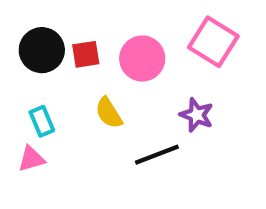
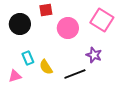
red square: (86, 54) -> (46, 10), moved
yellow semicircle: (109, 113) -> (46, 67), moved
cyan rectangle: (42, 121) -> (28, 58), moved

